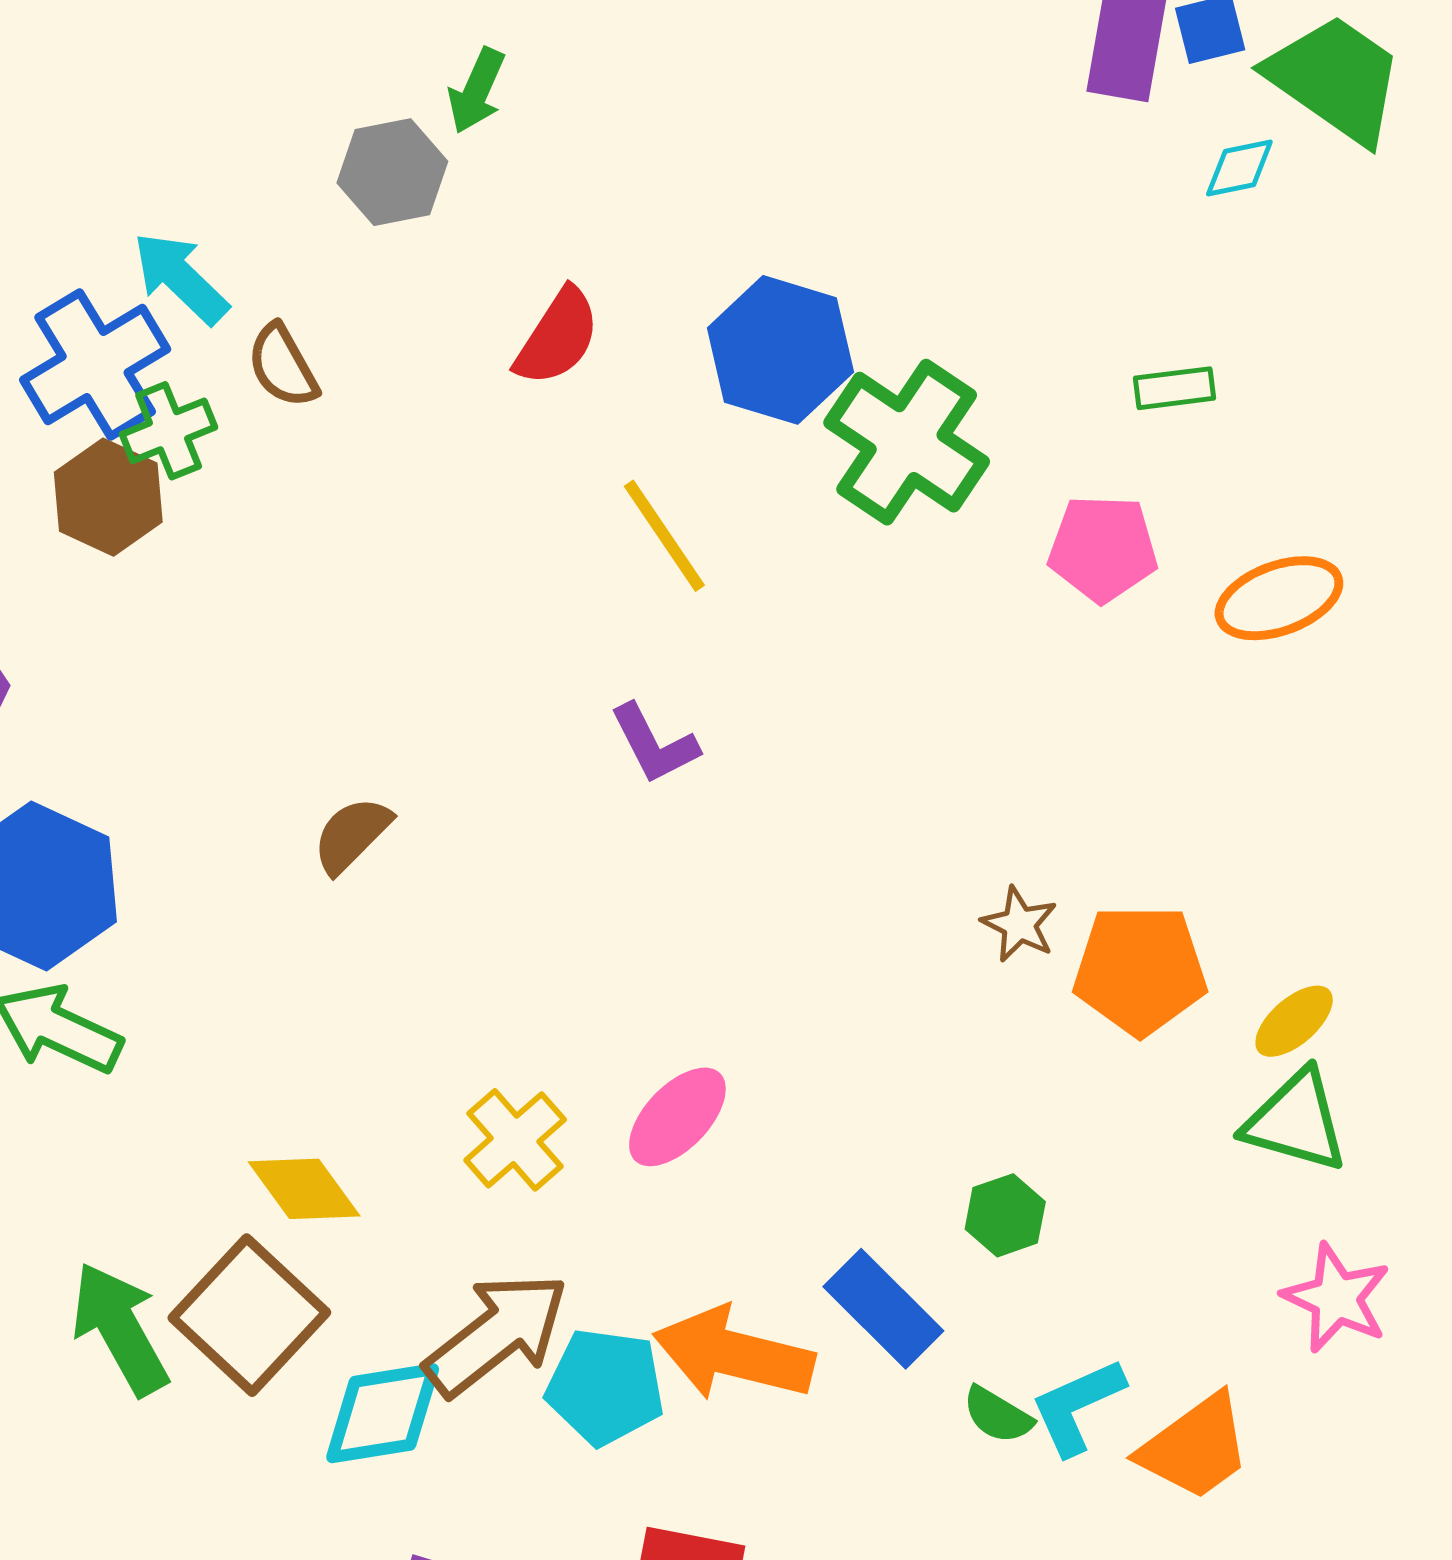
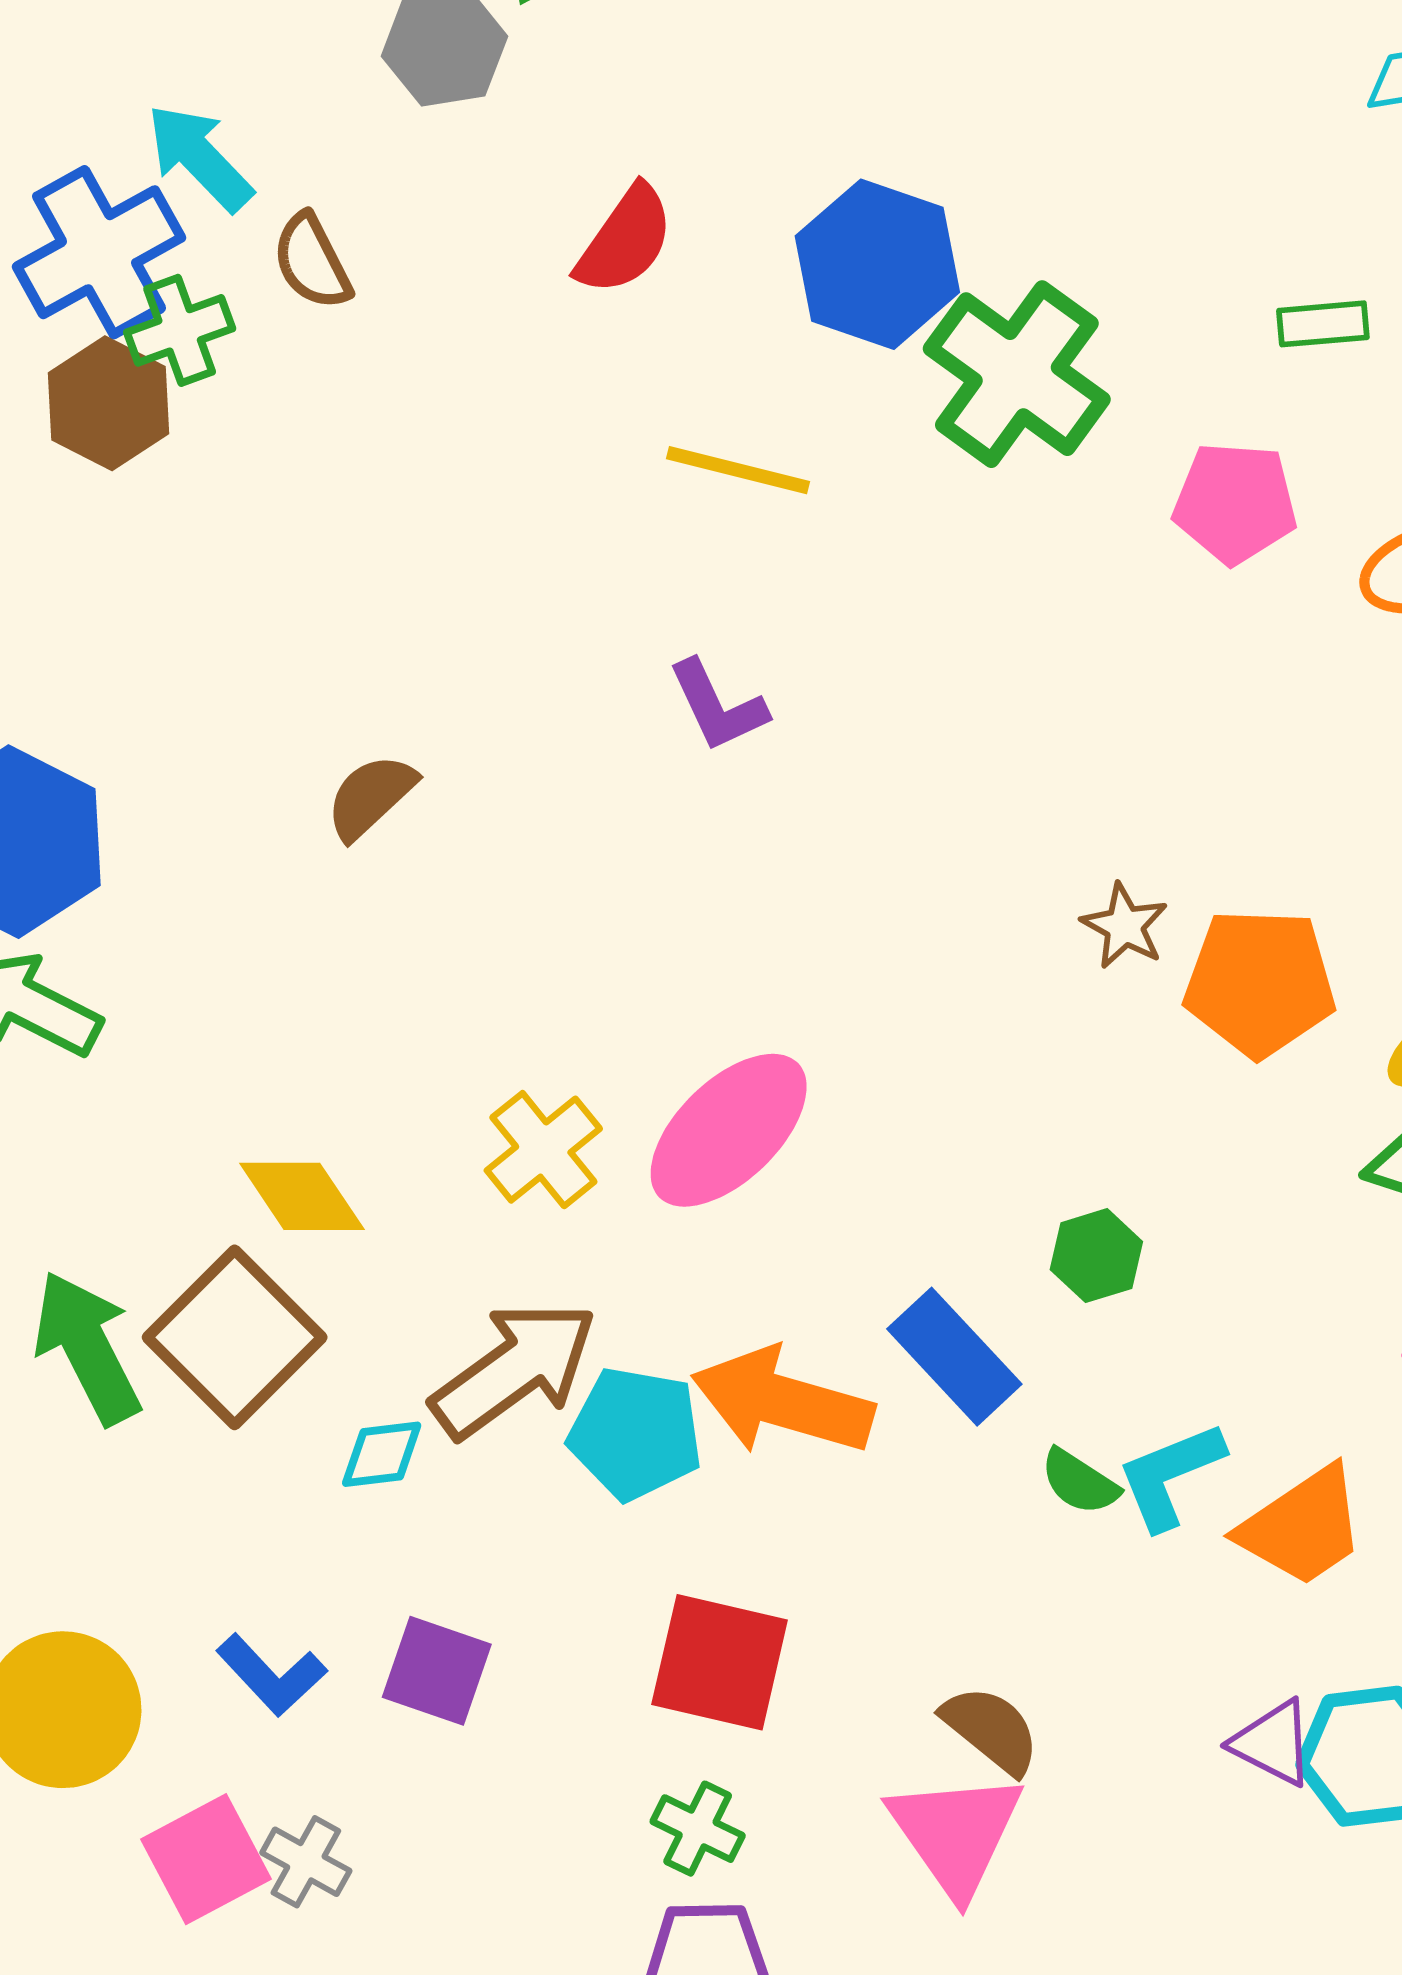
yellow line: (664, 536) -> (738, 470), turned -44
pink ellipse: (677, 1117) -> (729, 1130), size x1.4
cyan diamond: (383, 1413) -> (382, 1454), size x0.6

